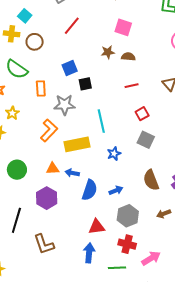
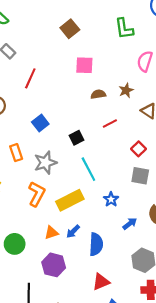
brown star: (108, 52) -> (126, 90), moved
black square: (85, 84) -> (77, 138), moved
red square: (142, 114) -> (138, 149), moved
blue arrow: (72, 173) -> (73, 231), turned -40
blue arrow: (116, 190) -> (130, 224), moved
red triangle: (97, 227) -> (101, 282), moved

